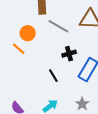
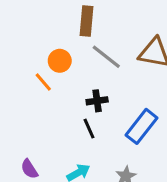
black cross: (69, 54) -> (97, 101), moved

